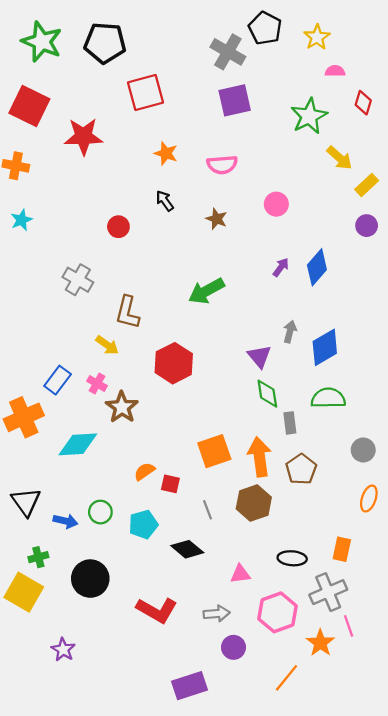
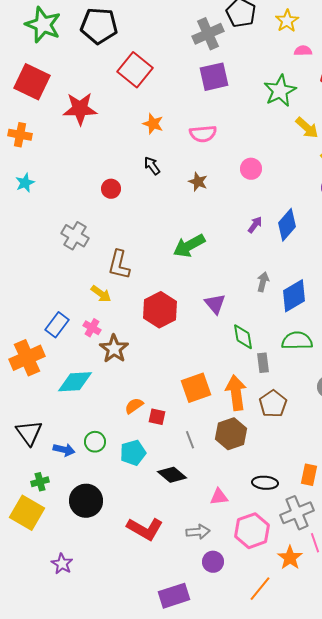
gray cross: (228, 52) -> (208, 34), turned 36
red square: (146, 92) -> (135, 70), turned -36
purple triangle: (259, 356) -> (215, 304), moved

